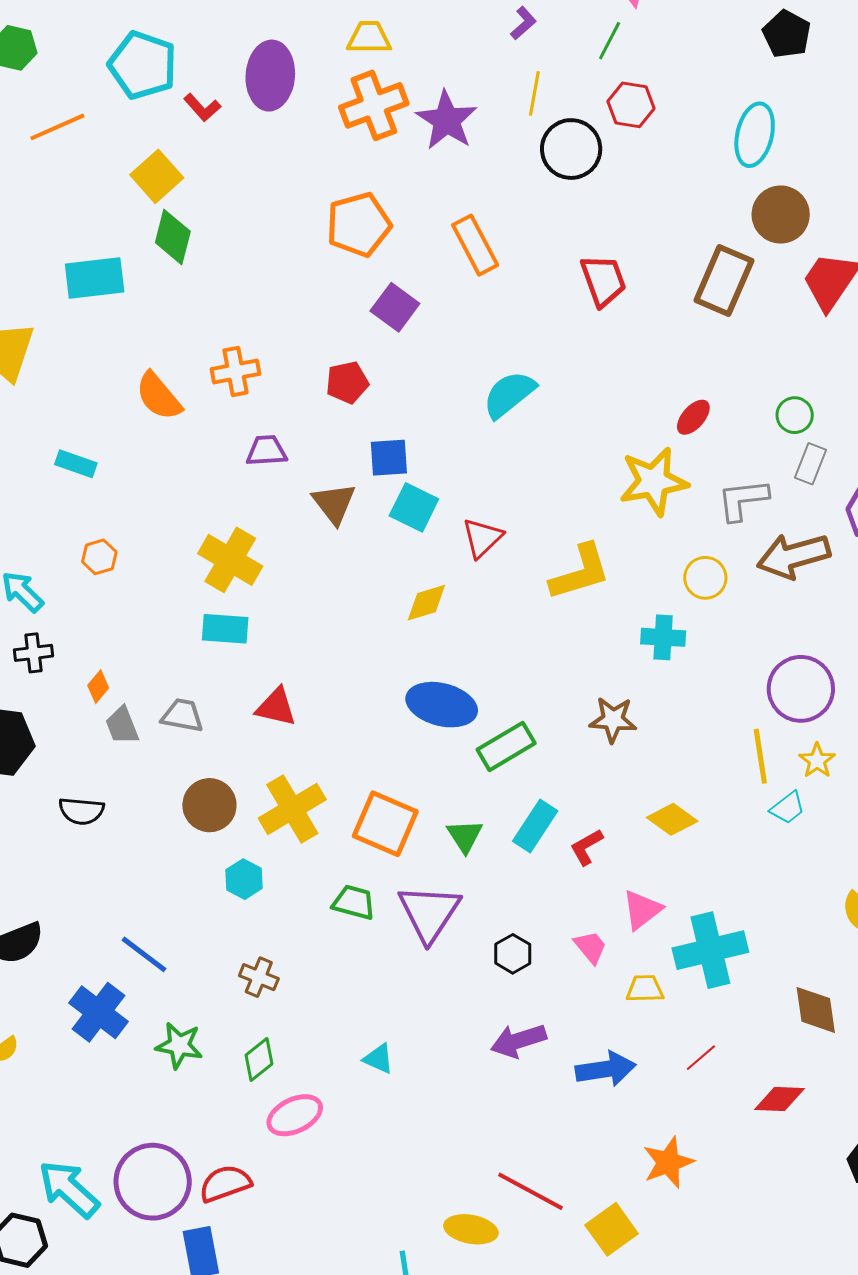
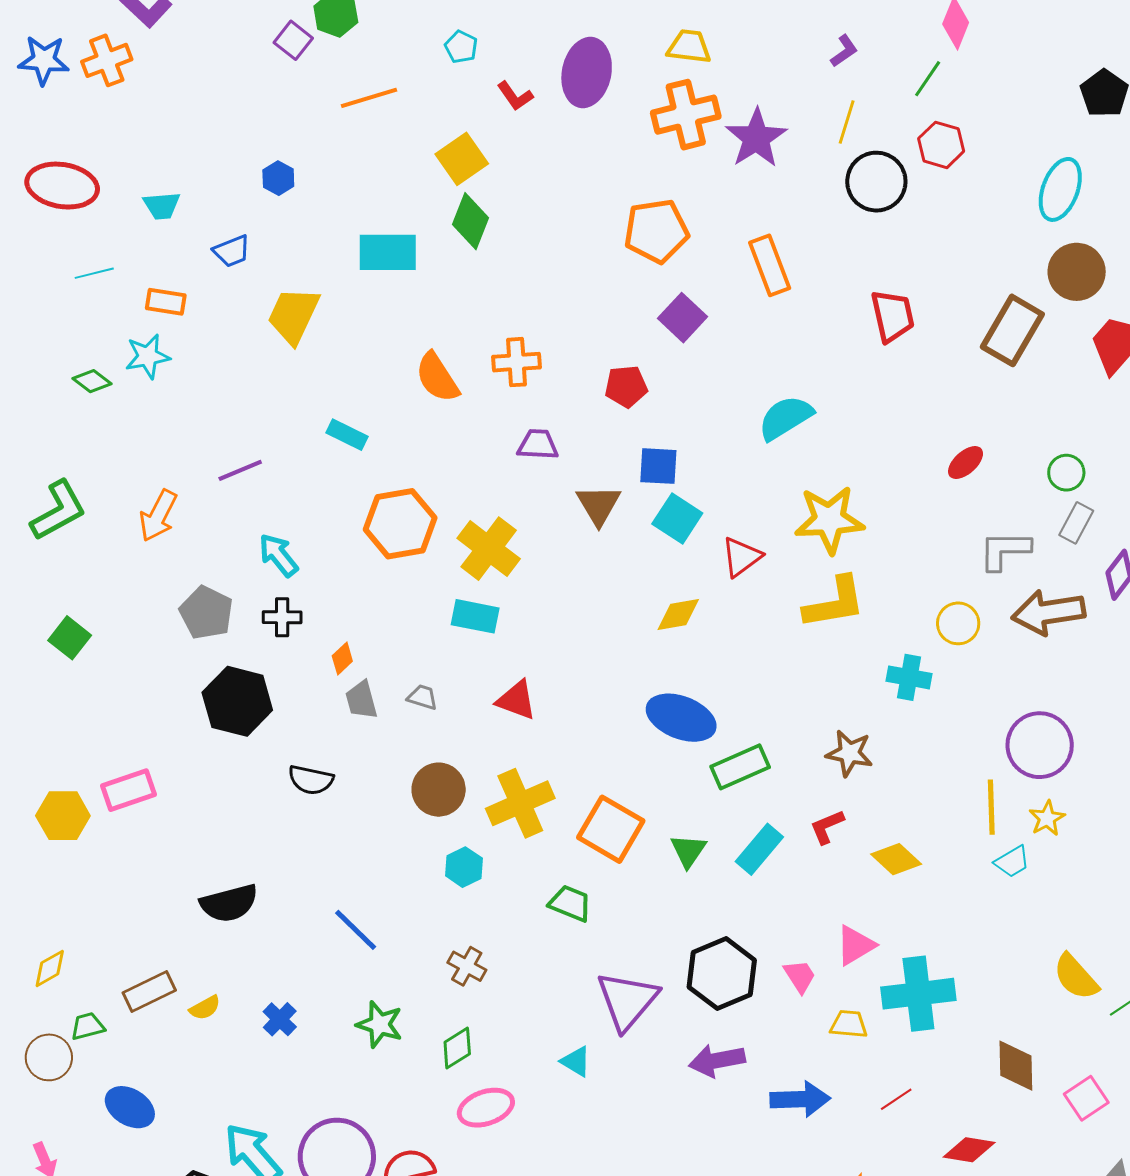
cyan pentagon: (143, 65) -> (461, 47), size x0.5
yellow star: (654, 481) -> (829, 520), moved
orange hexagon: (99, 557) -> (400, 524), moved, size x2.0
gray trapezoid: (182, 715) -> (422, 697), size x0.7
red L-shape: (586, 847) -> (827, 827), moved
purple triangle: (429, 913) -> (627, 1001), moved
black hexagon: (513, 954) -> (722, 974), size x1.8
blue cross: (98, 1012) -> (280, 1019), moved, size x0.6

